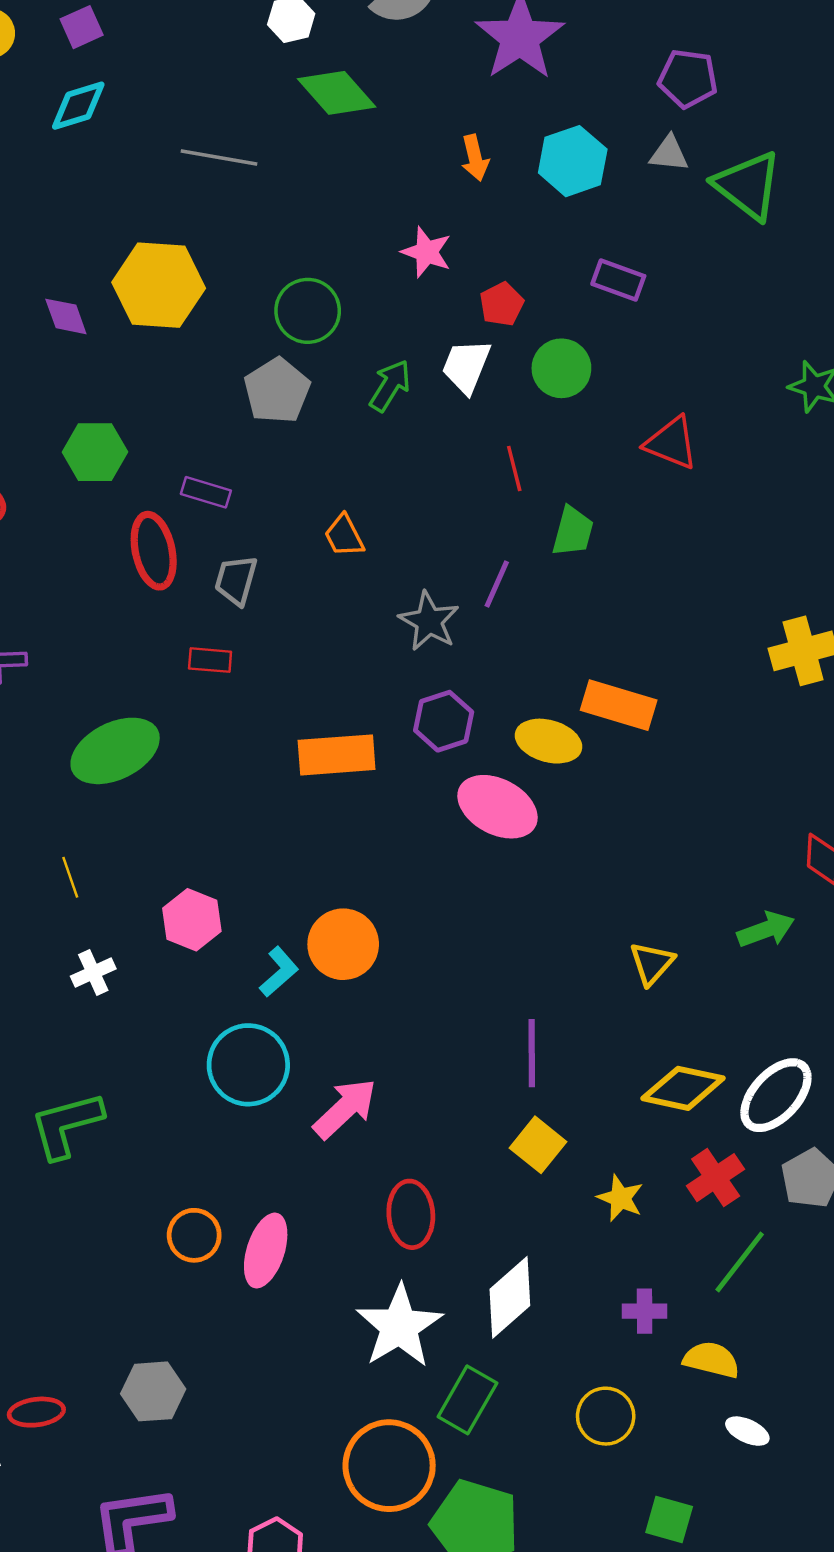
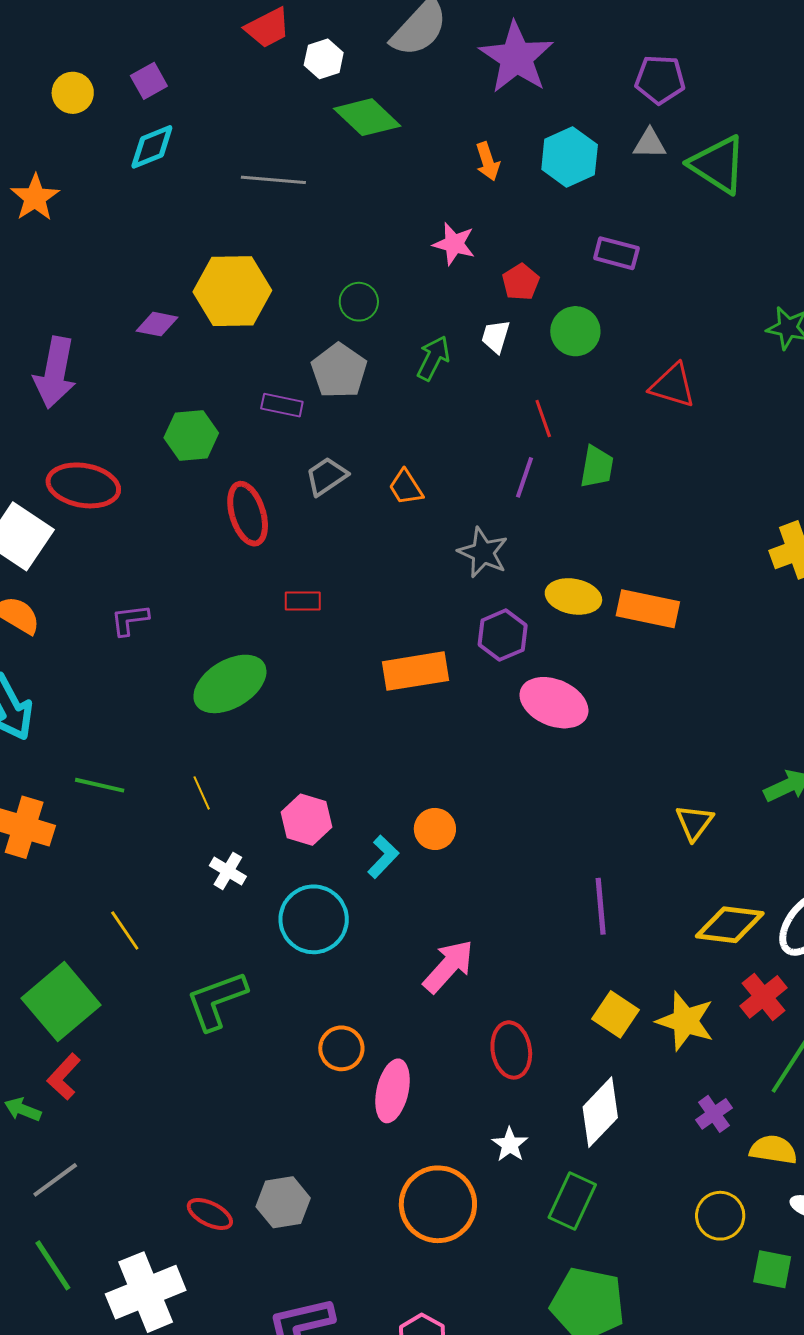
green circle: (308, 311) -> (359, 302), size x0.7
purple diamond: (66, 316) -> (157, 324), turned -54
white trapezoid: (466, 366) -> (496, 336), size x0.7
purple rectangle: (206, 492) -> (282, 405), moved
gray trapezoid: (236, 580) -> (327, 476), moved, turned 45
purple line: (497, 584) -> (524, 477), moved
yellow ellipse: (548, 741) -> (573, 596), moved
orange circle: (343, 944) -> (435, 829), size x0.7
white cross: (93, 972) -> (228, 871), turned -30
cyan circle: (248, 1065) -> (314, 919), moved
yellow square: (538, 1145) -> (615, 1014), moved
yellow star: (620, 1198) -> (685, 1021), size x1.5
orange circle: (194, 1235) -> (341, 1048), moved
purple cross: (645, 1311) -> (714, 1114), turned -30
white star: (399, 1326) -> (510, 1144), size x0.5
gray hexagon: (153, 1391) -> (283, 1202), moved
red ellipse: (36, 1412) -> (210, 1214), moved, turned 39
yellow circle: (606, 1416) -> (720, 1216), moved
orange circle: (389, 1466) -> (438, 1204), moved
green square: (669, 1519) -> (772, 1269), moved

